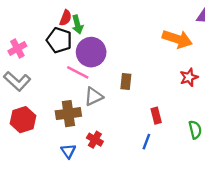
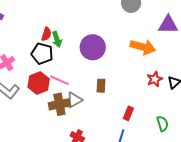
purple circle: (91, 52) -> (93, 47), moved
brown cross: (68, 114) -> (59, 104), moved
red rectangle: (156, 116) -> (128, 113), turned 40
red hexagon: (23, 120) -> (39, 83), moved

